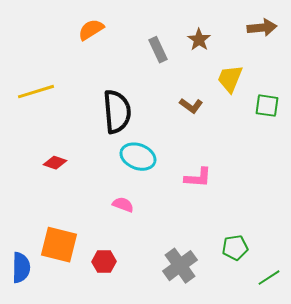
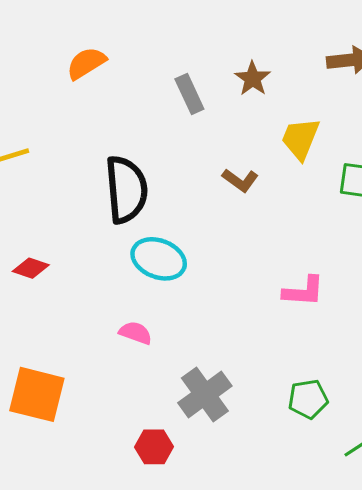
pink L-shape: (198, 178) -> (303, 291), moved
red hexagon: (104, 262) -> (154, 447), moved
gray cross: (180, 266) -> (205, 394), moved

